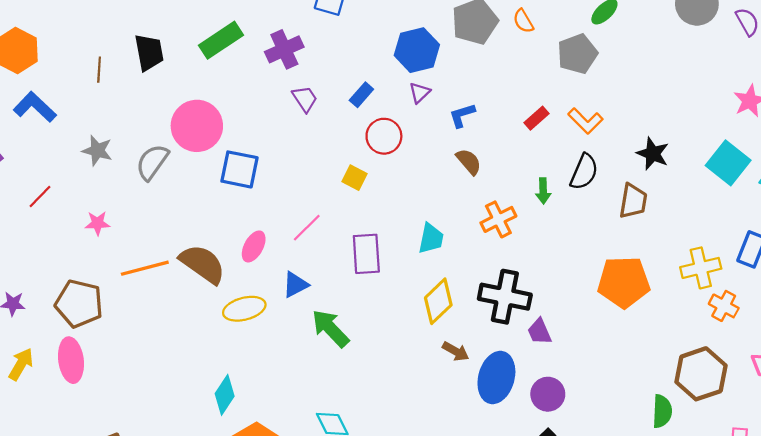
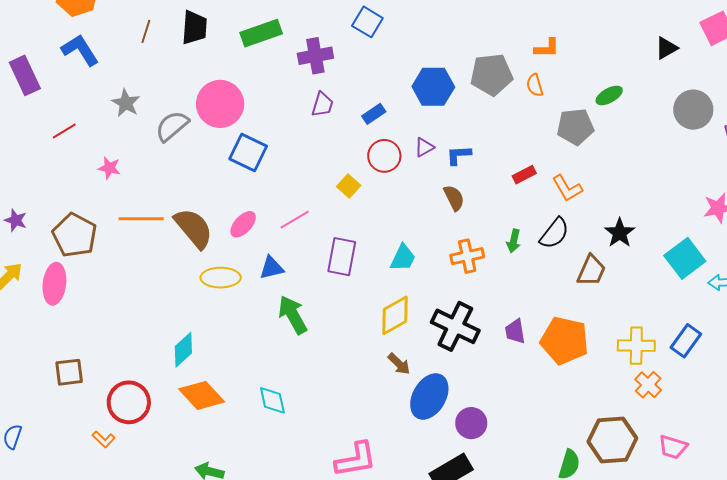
purple triangle: (420, 93) -> (424, 147), moved
purple trapezoid: (305, 99) -> (322, 105), turned 36
purple trapezoid: (539, 332) -> (515, 331), moved

